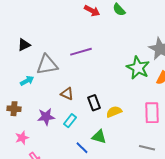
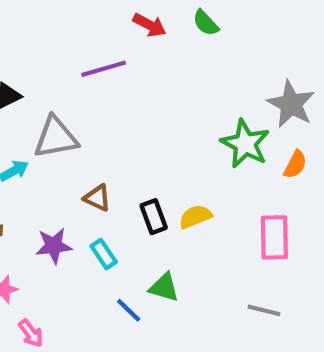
purple line: (81, 52) -> (104, 69), moved
yellow semicircle: (114, 112) -> (195, 217), moved
cyan rectangle: (70, 121) -> (104, 254), turned -72

